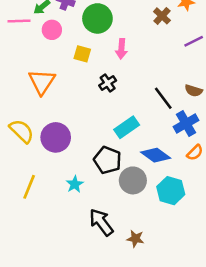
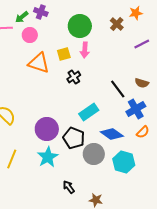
green circle: (97, 18) -> (80, 26), moved
yellow square: (82, 54) -> (64, 54), moved, turned -32
orange triangle: (42, 82) -> (39, 63), moved, turned -45
purple circle: (56, 137) -> (47, 129), moved
cyan star: (75, 184) -> (48, 157), size x1.5
black arrow: (101, 222) -> (69, 187), size x0.6

